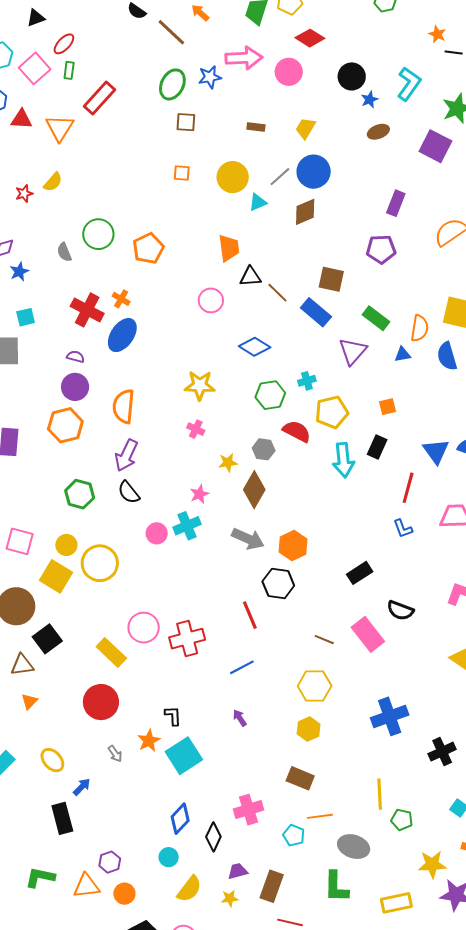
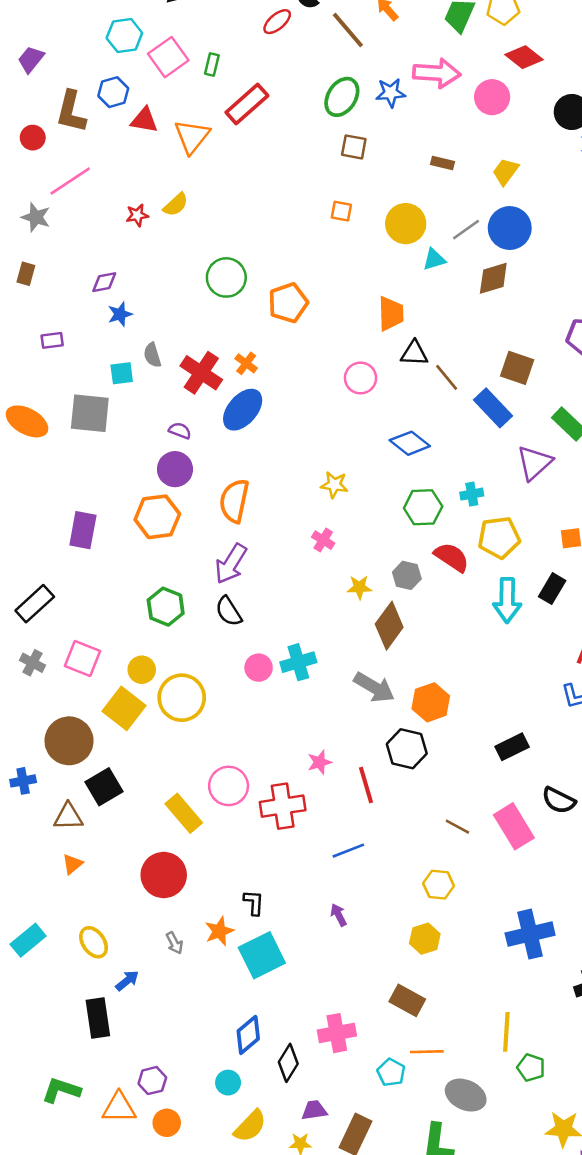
red ellipse: (64, 44) -> (277, 22), moved
gray semicircle: (64, 252) -> (152, 355), moved
yellow star: (200, 385) -> (334, 485), size x0.7
pink star: (199, 494) -> (320, 762), moved
yellow hexagon: (315, 686) -> (439, 885), size x0.7

